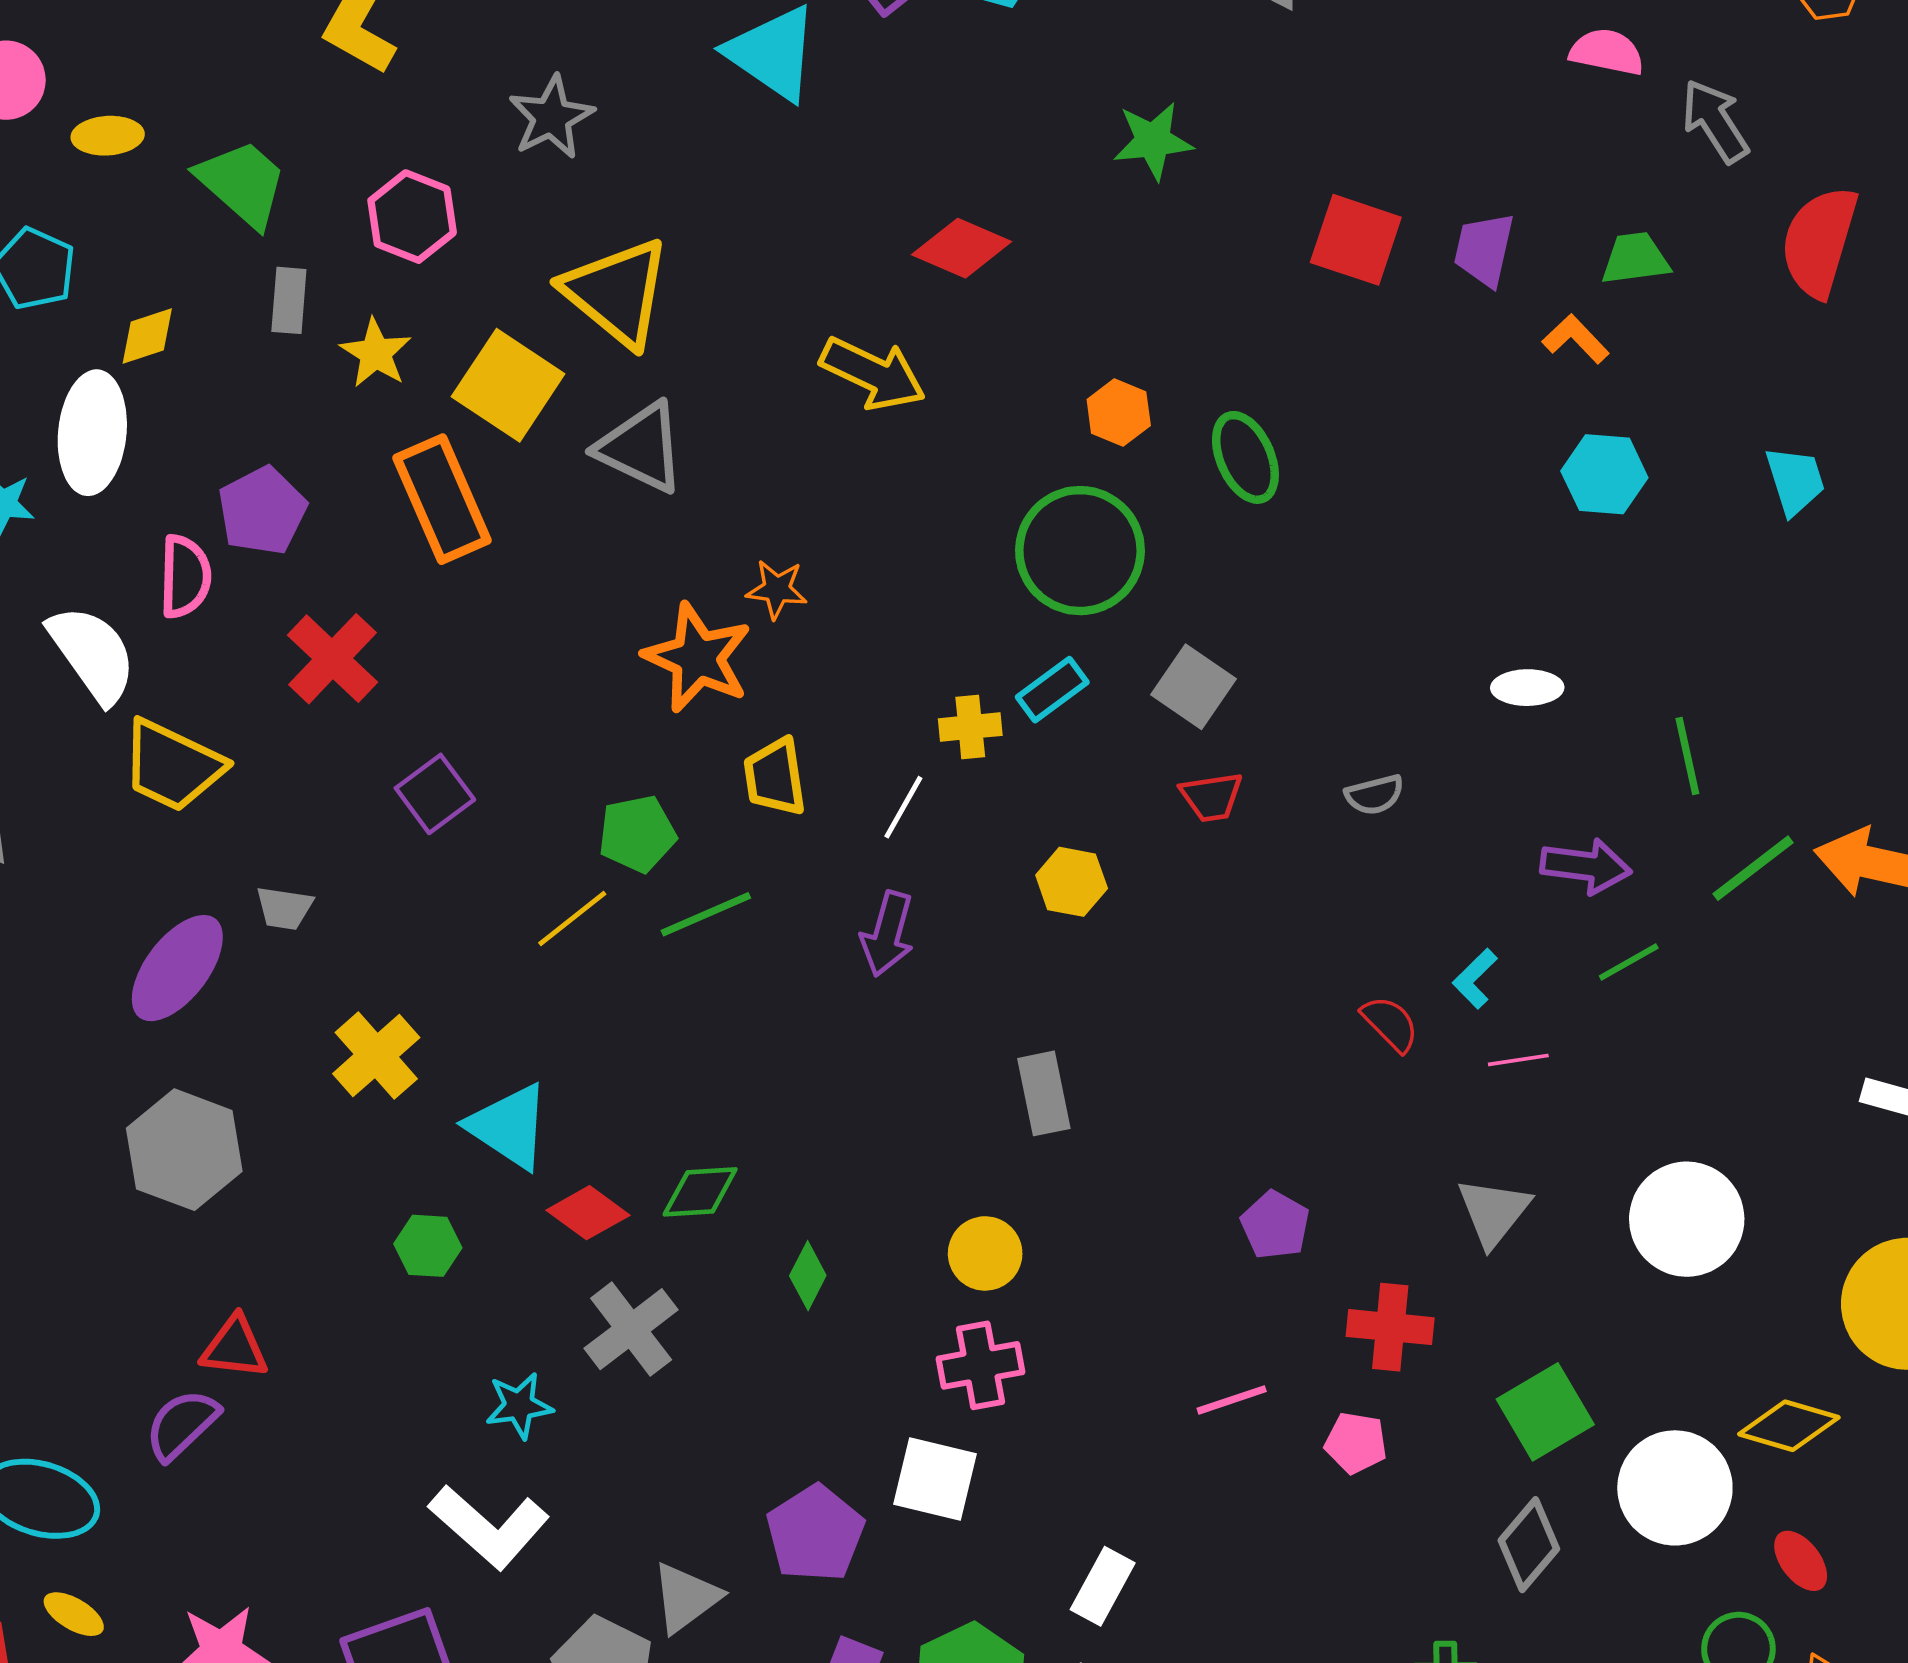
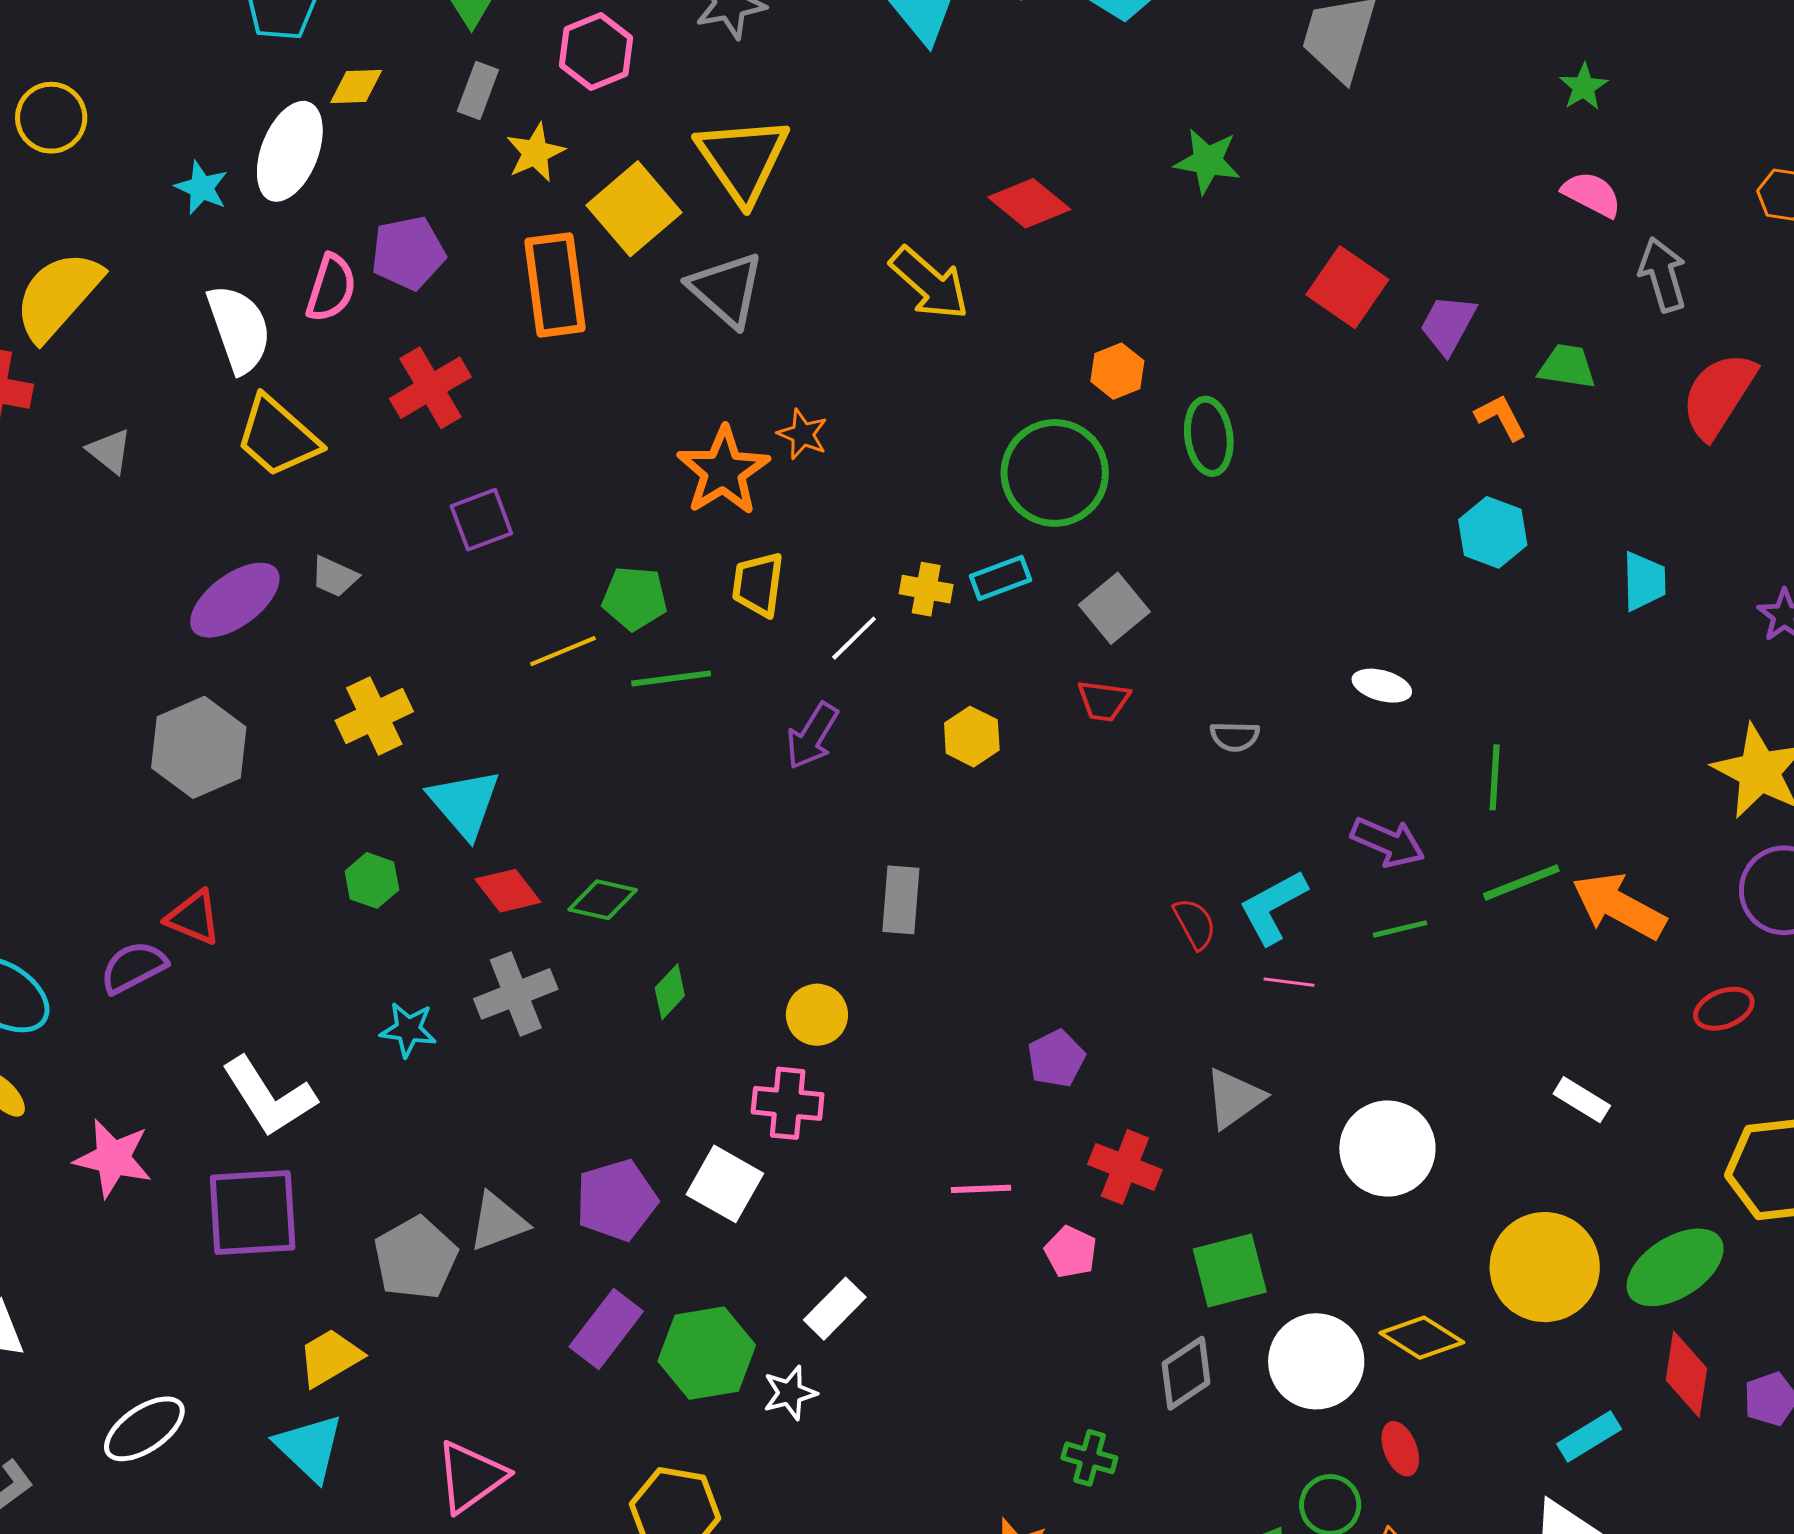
cyan L-shape: (1475, 979) -> (1273, 907), size x1.6
white L-shape: (489, 1527) -> (269, 1097), moved

